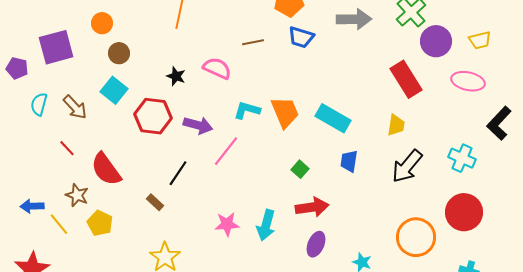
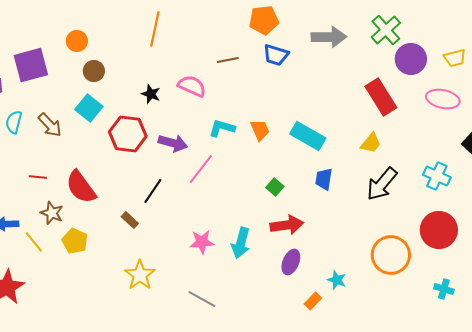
orange trapezoid: (285, 112) -> (260, 130), size x0.7
yellow trapezoid: (396, 125) -> (371, 143), turned 30
red line: (67, 148) -> (38, 177), moved, turned -42

